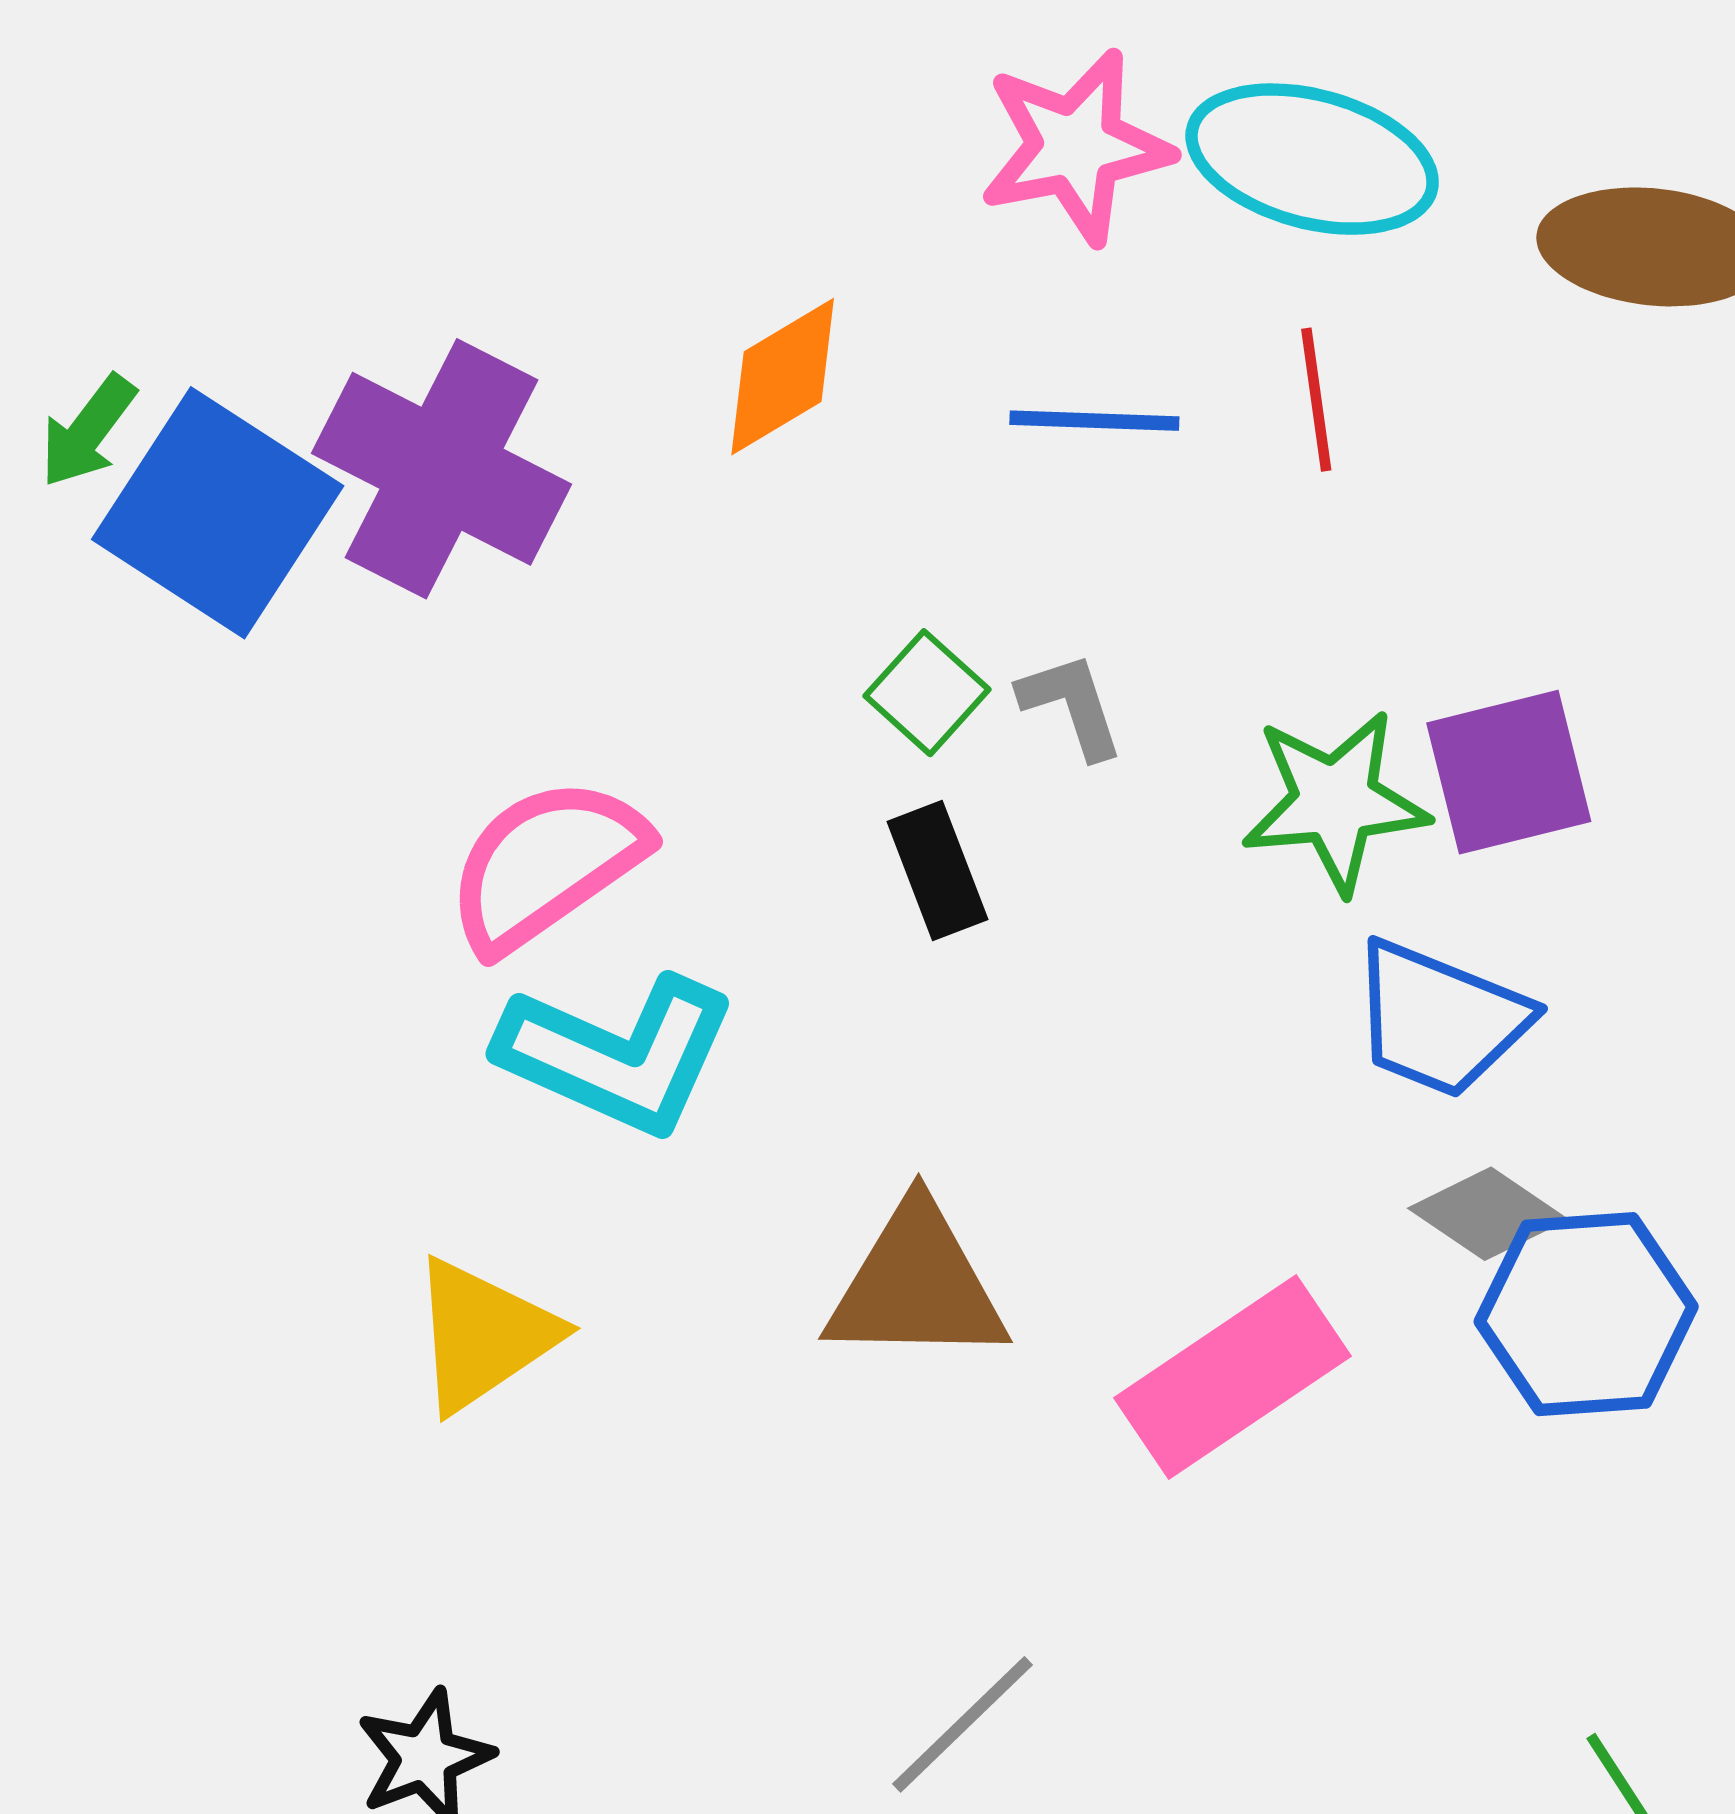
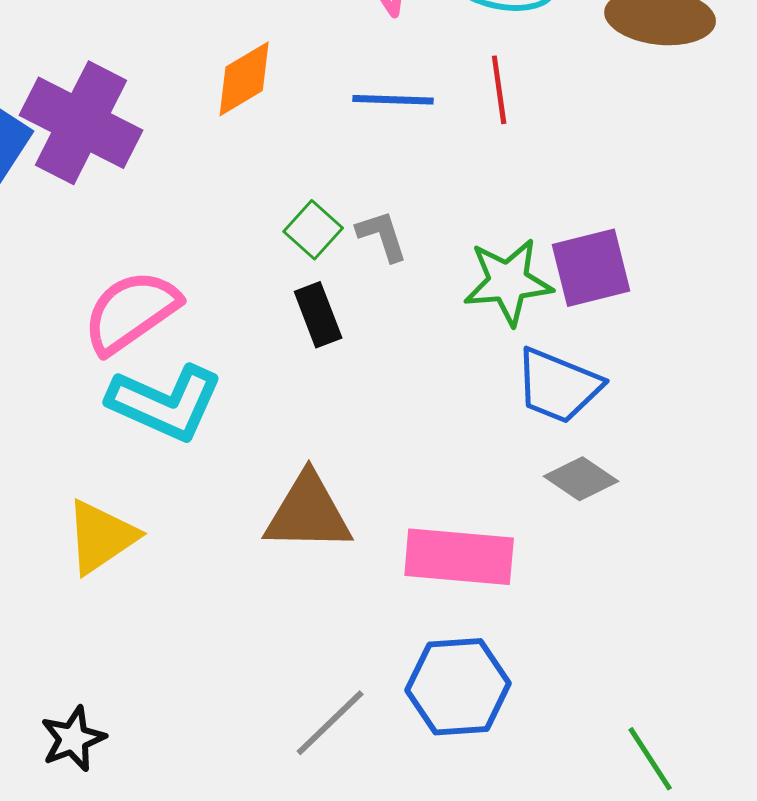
blue hexagon: (1586, 1314) -> (458, 687), moved
pink rectangle: (1233, 1377) -> (459, 557), turned 39

